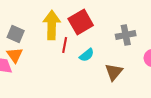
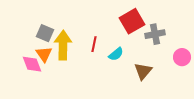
red square: (81, 22) -> (132, 21), moved
yellow arrow: (52, 25) -> (63, 45), moved

